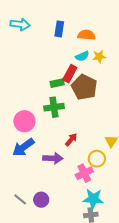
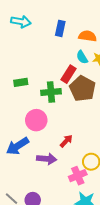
cyan semicircle: (82, 56) -> (82, 57), turned 80
green rectangle: (57, 83) -> (21, 82), moved
green cross: (54, 107) -> (51, 92), moved
pink circle: (24, 121) -> (36, 120), moved

